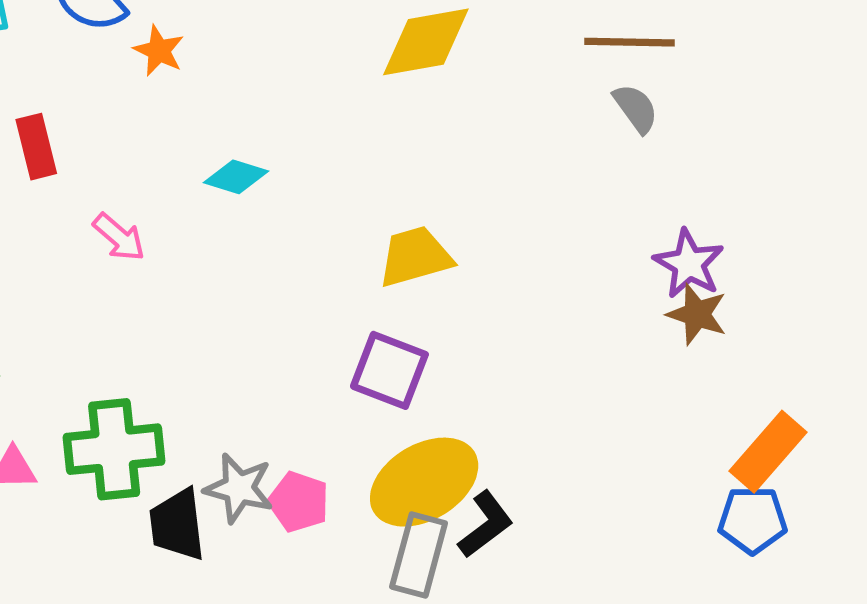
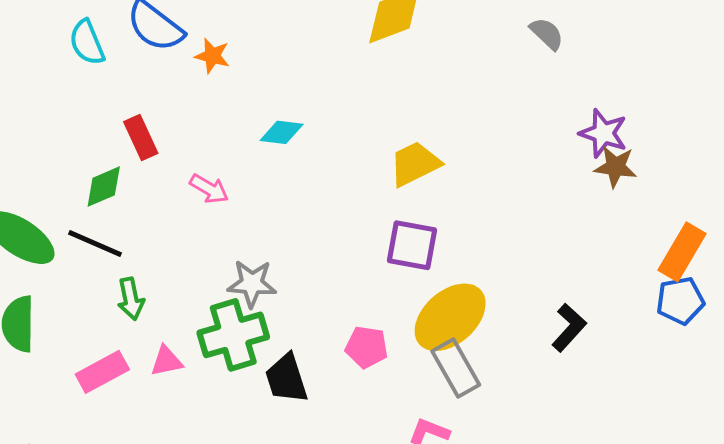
gray star: (239, 488) -> (252, 284), moved
black L-shape: (486, 524) -> (569, 328), moved
gray rectangle: (419, 555) -> (456, 368), turned -34

